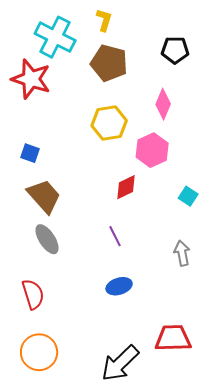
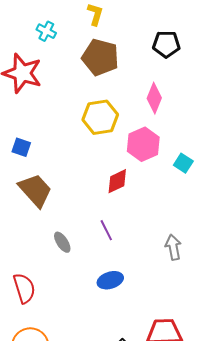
cyan cross: (55, 37) -> (46, 31), size x0.5
cyan square: (188, 196) -> (183, 163), moved
gray ellipse: (47, 239) -> (62, 242), moved, size x0.7

